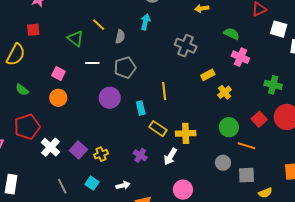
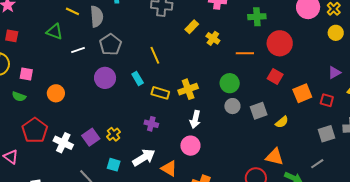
red square: (33, 30) -> (12, 36), turned 32
gray semicircle: (120, 37) -> (97, 16), size x1.5
pink square: (59, 74) -> (26, 74), moved
red square: (259, 119) -> (275, 77), moved
green circle: (229, 127) -> (230, 83), moved
orange line: (246, 146) -> (245, 53), moved
purple square: (78, 150) -> (91, 137), turned 30
white arrow: (170, 157) -> (195, 119), moved
white arrow: (123, 185) -> (144, 158), size x1.6
pink circle: (183, 190) -> (190, 146), moved

